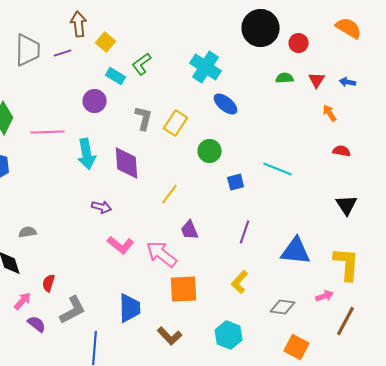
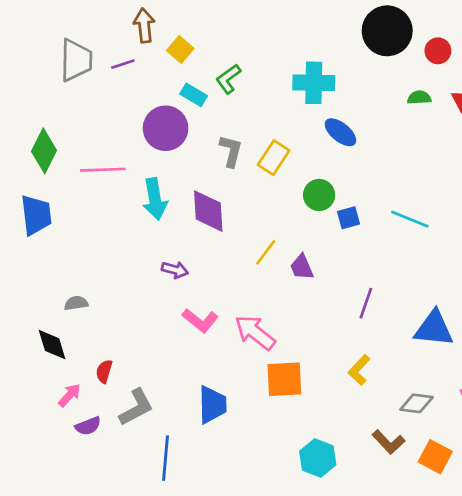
cyan cross: (206, 67) -> (314, 83), turned -32
purple circle: (95, 101) -> (166, 128), size x1.4
blue square: (236, 182) -> (348, 218), moved
purple trapezoid: (190, 230) -> (302, 267), moved
purple semicircle: (37, 324) -> (88, 426), turned 120
cyan hexagon: (229, 335) -> (318, 458), moved
brown L-shape: (170, 336) -> (389, 442), moved

